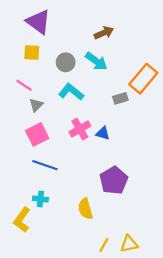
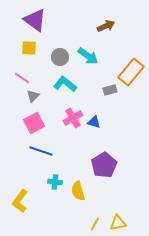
brown arrow: (104, 33) -> (106, 26), moved
cyan cross: (40, 199) -> (55, 182), moved

